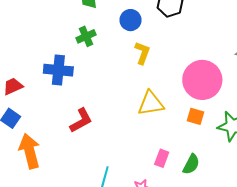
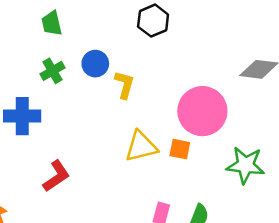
blue circle: (130, 20) -> (95, 64), moved
orange square: (195, 116) -> (180, 149), moved

